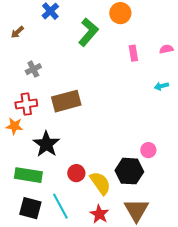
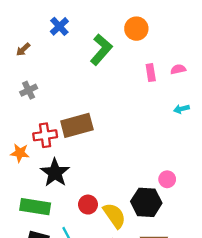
pink semicircle: (166, 49) -> (178, 69), moved
gray cross: (33, 69) -> (29, 90), moved
red cross: (26, 104) -> (45, 135), moved

